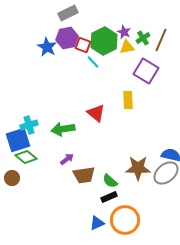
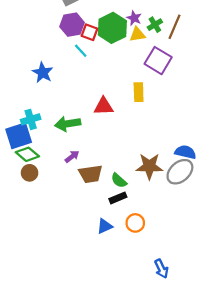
blue star: (47, 47) -> (43, 73), moved
cyan line: (93, 62) -> (81, 51), moved
red triangle: (96, 113) -> (104, 106), turned -42
brown circle: (12, 178) -> (30, 173), moved
orange circle: (125, 220) -> (135, 223), size x0.6

